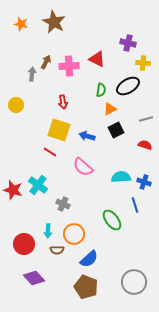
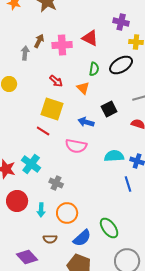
red arrow: (63, 102) -> (56, 81), turned -40
orange triangle: (110, 109) -> (83, 88), moved, turned -48
blue arrow: (87, 136) -> (86, 122), moved
pink semicircle: (83, 167) -> (76, 146), turned -30
green ellipse: (112, 220) -> (109, 228), moved
red circle: (24, 244) -> (17, 201), moved
brown semicircle: (57, 250) -> (50, 239), moved

